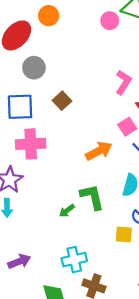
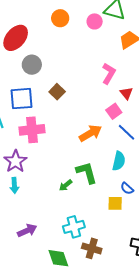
orange circle: (49, 16) -> (60, 18), moved

